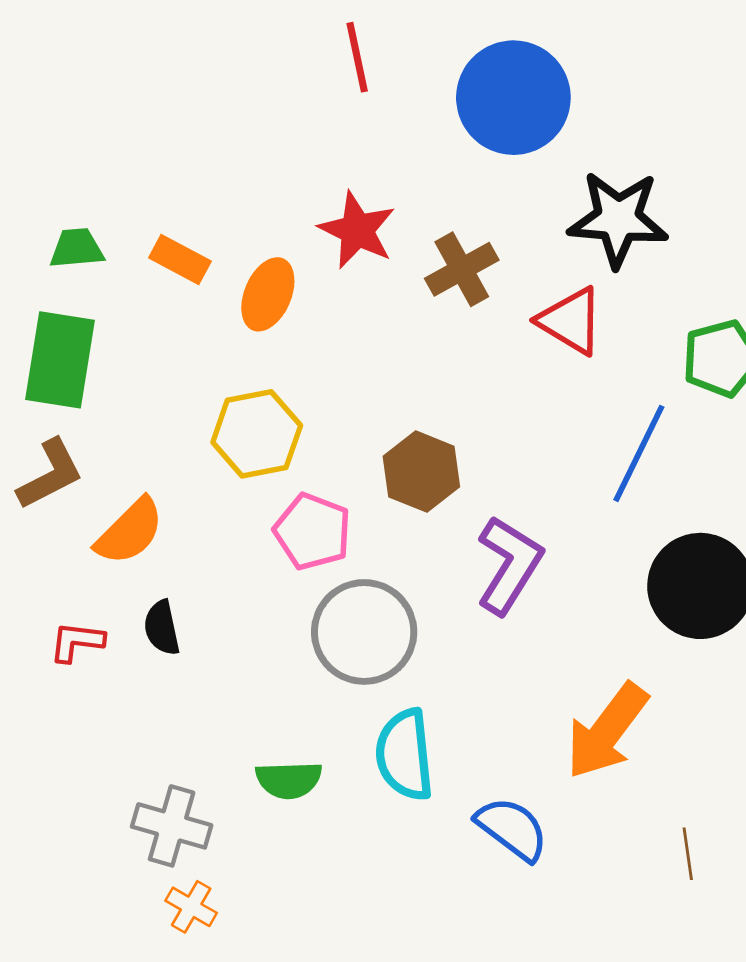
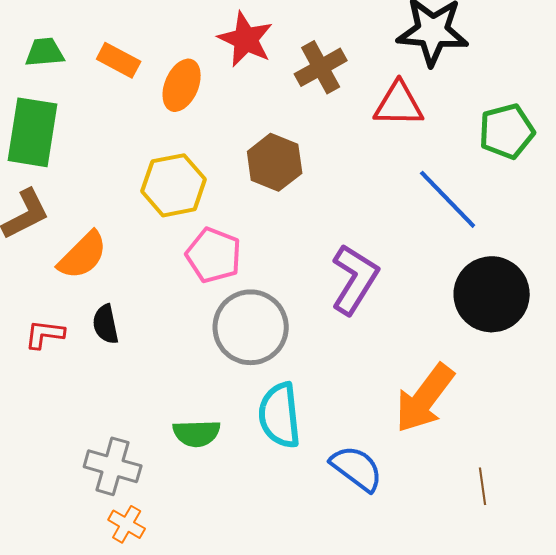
red triangle: (571, 321) -> (399, 104), turned -30
blue line: (639, 453) -> (448, 199), turned -70
brown hexagon: (421, 472) -> (275, 162), moved

